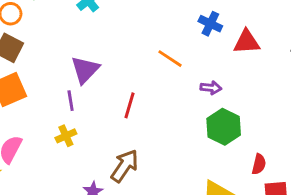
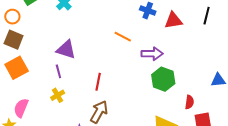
purple triangle: (85, 70) -> (66, 50), turned -50
purple arrow: (211, 88) -> (152, 54), size x1.5
red line: (130, 105) -> (98, 82), moved

